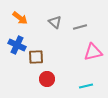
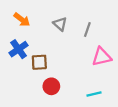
gray line: (80, 27) -> (87, 29), turned -56
blue cross: (17, 45) -> (19, 49), turned 30

